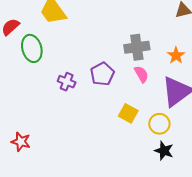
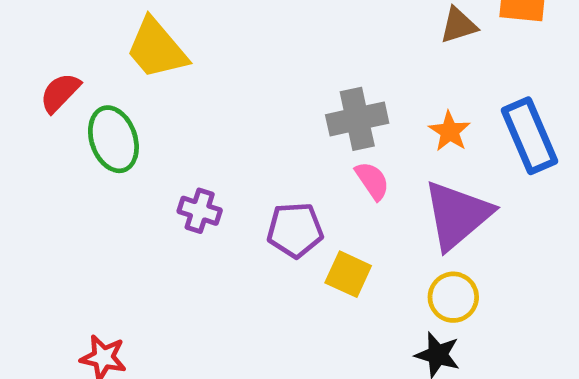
purple pentagon: (102, 74) -> (295, 230), moved, turned 30
yellow circle: (159, 124) -> (453, 297), moved

